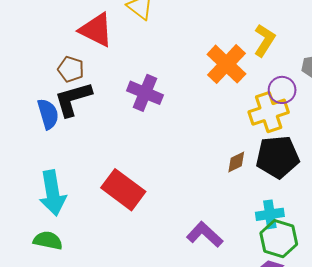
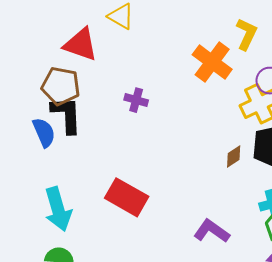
brown pentagon: (71, 69) -> (61, 86), size x1.5
purple cross: (145, 93) -> (136, 100), size x0.7
black L-shape: (73, 99) -> (66, 115), turned 111

